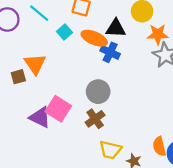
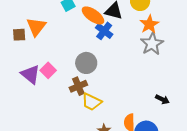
orange star: (158, 34) -> (149, 24), turned 30
pink square: (58, 109) -> (48, 70), size x0.7
yellow trapezoid: (110, 150) -> (92, 102), moved

